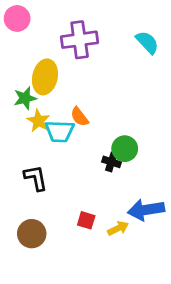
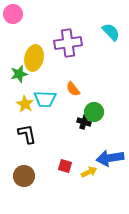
purple cross: (80, 40) -> (68, 43), moved
orange semicircle: (80, 117) -> (73, 89), moved
yellow star: (38, 121) -> (25, 104), moved

